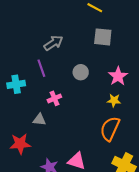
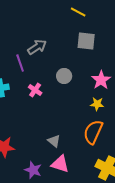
purple line: (41, 68) -> (20, 63), moved
pink cross: (54, 98) -> (35, 90), moved, turned -32
gray triangle: (39, 120) -> (54, 141), moved, turned 32

